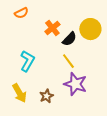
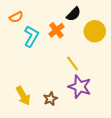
orange semicircle: (21, 13) -> (16, 17), moved
black semicircle: (69, 39) -> (74, 14), moved
cyan L-shape: (27, 61) -> (31, 36), moved

